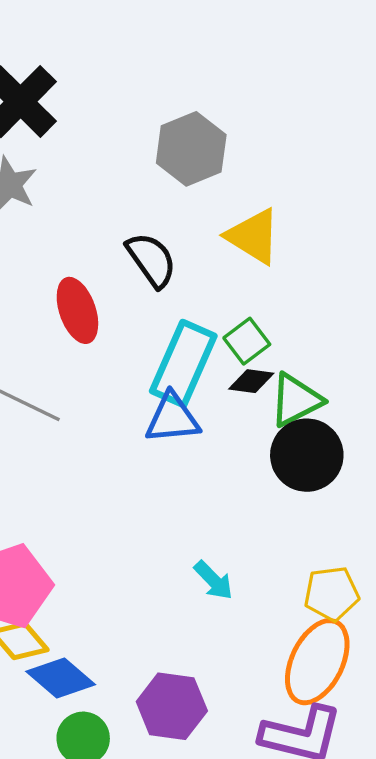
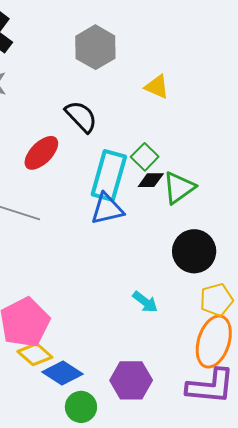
yellow triangle: (253, 236) -> (157, 87), moved, size x0.7
red ellipse: (77, 310) -> (41, 153), turned 72
black circle: (307, 455) -> (194, 251), moved

